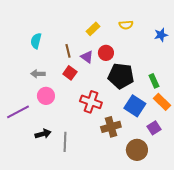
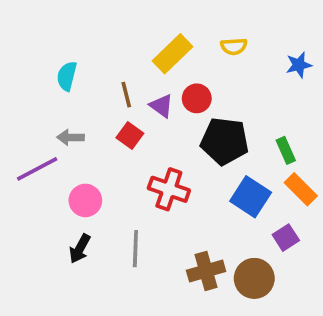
yellow rectangle: (93, 29) -> (173, 54), size x1.5
pink circle: (46, 96) -> (85, 200), moved
purple line: (18, 112) -> (37, 169), moved
brown cross: (111, 127) -> (206, 271), moved
black arrow: (43, 134) -> (80, 249), turned 133
gray line: (65, 142) -> (135, 249), moved

